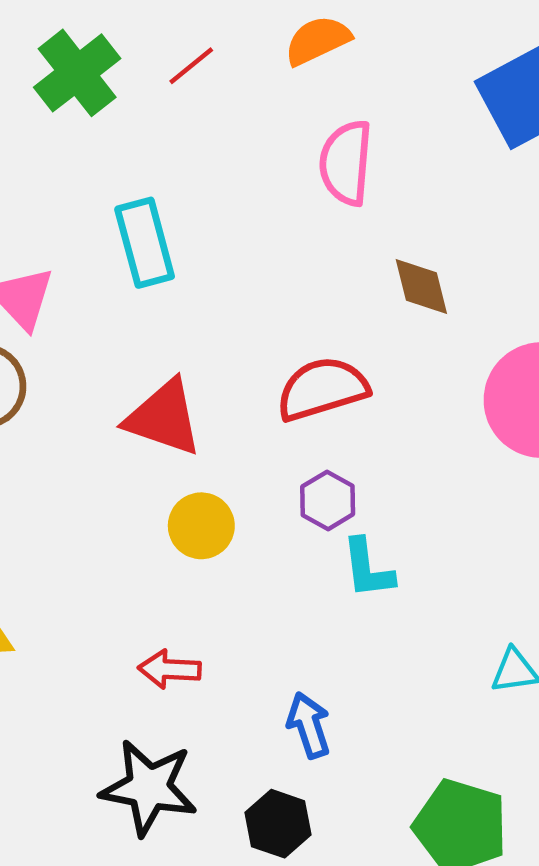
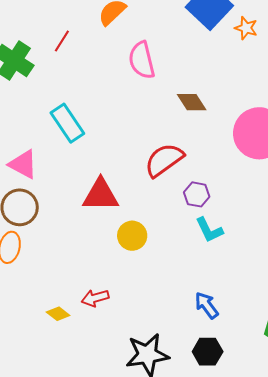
purple hexagon: (328, 500) -> (197, 194), moved
red arrow: (169, 669) -> (95, 298), moved

